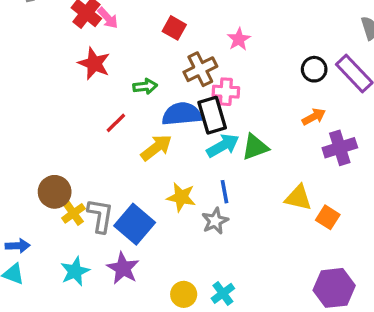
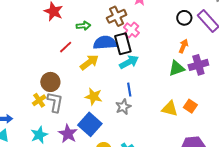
pink cross: (226, 92) -> (131, 30), turned 35
orange arrow: (314, 117) -> (183, 46), turned -40
green triangle: (255, 147) -> (177, 68), moved
brown circle: (55, 192) -> (50, 82), moved
yellow star: (181, 197) -> (94, 97), moved
yellow triangle: (298, 198) -> (170, 109), moved
blue square: (135, 224) -> (90, 124), moved

